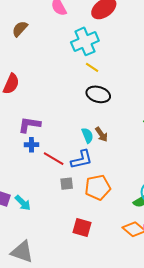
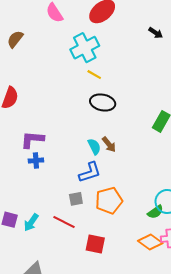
red line: (54, 159) -> (64, 222), moved
cyan arrow: (23, 203) -> (31, 222), turned 84

